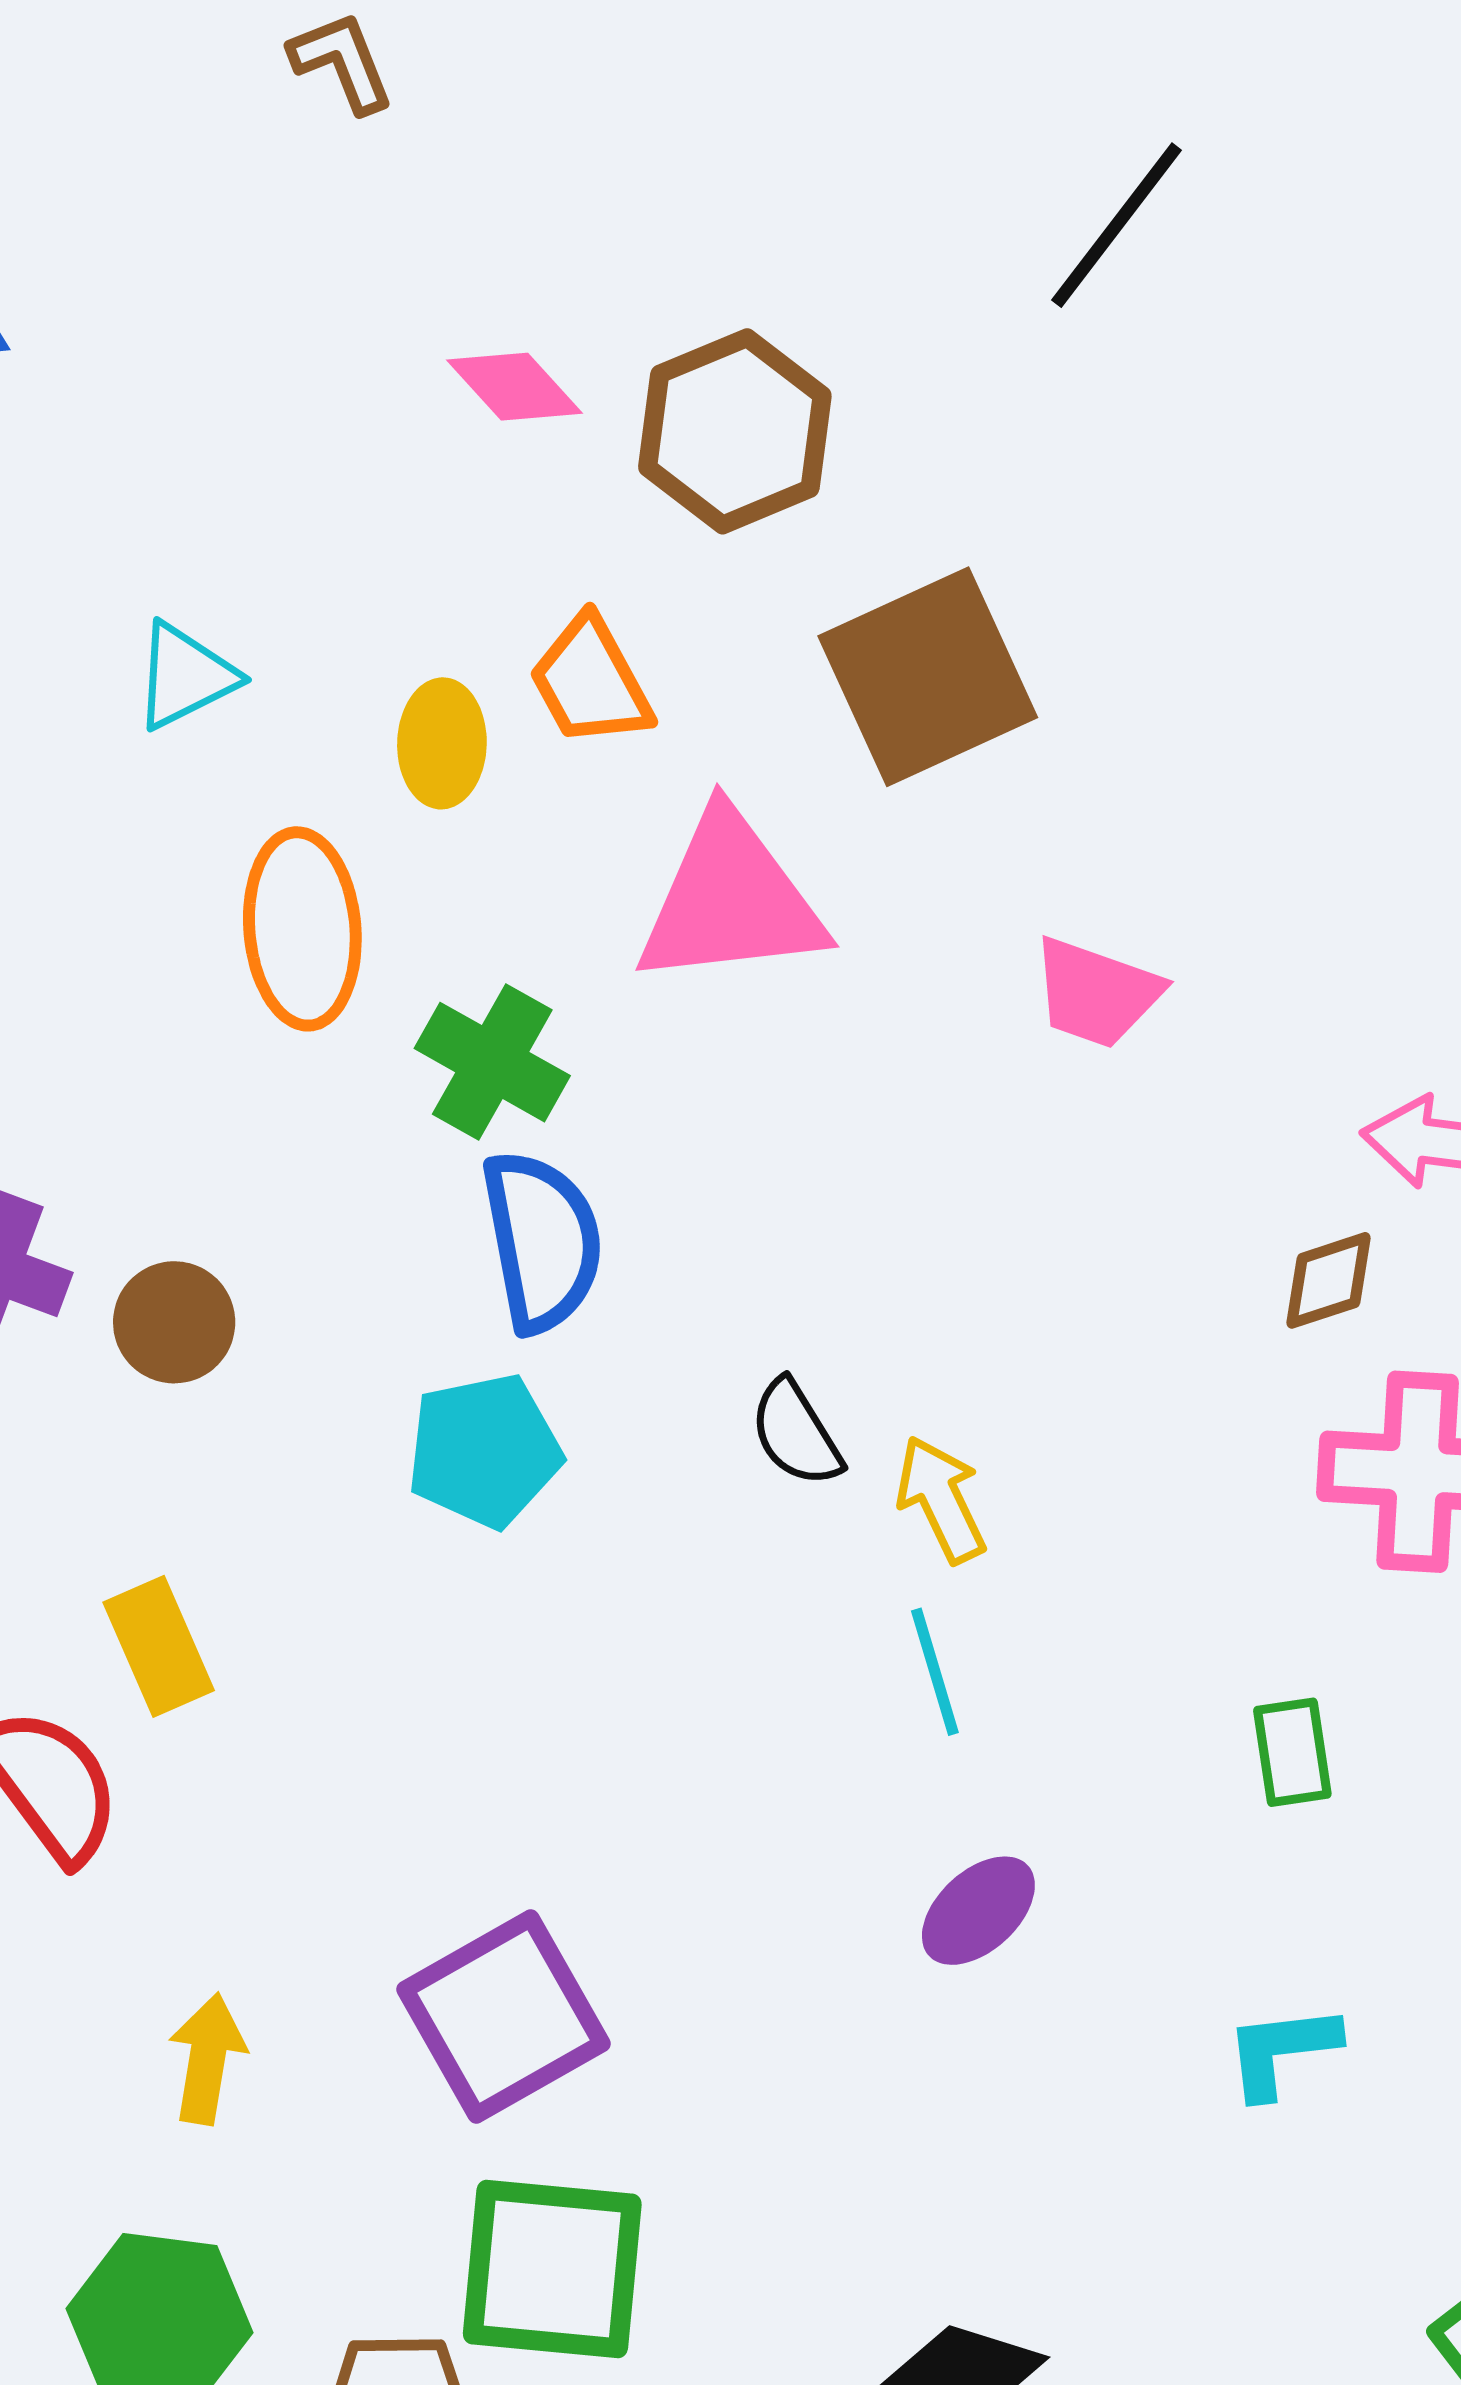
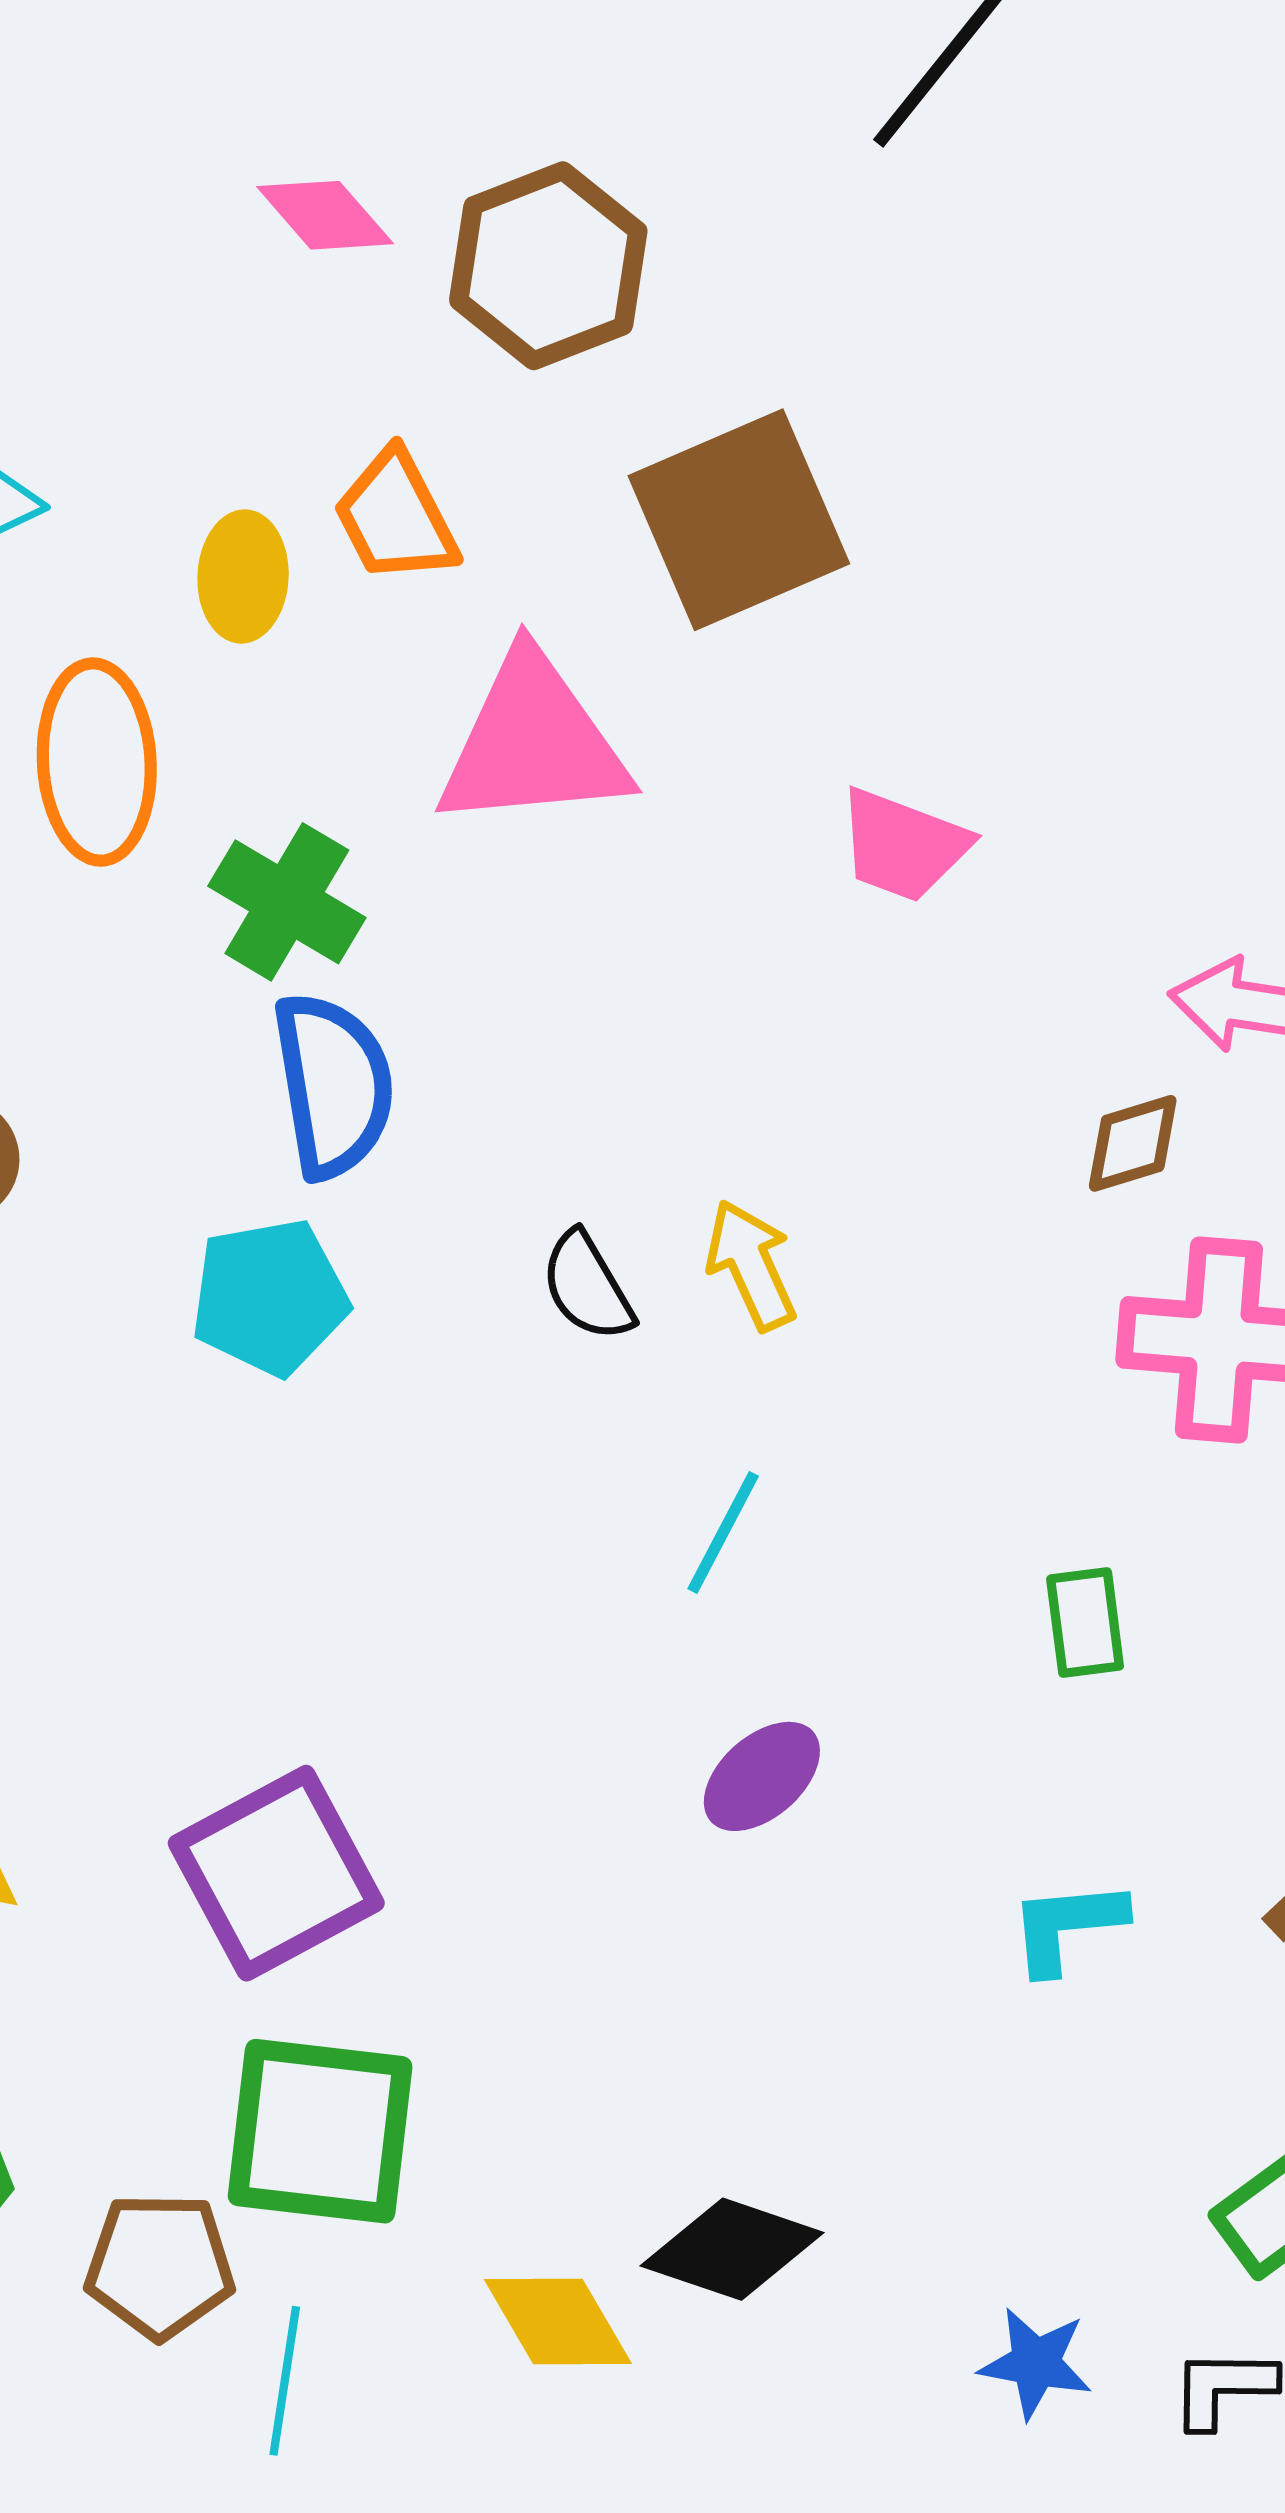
yellow arrow: (941, 1499) -> (751, 1265), moved
cyan line: (935, 1672) -> (723, 1532), turned 43

